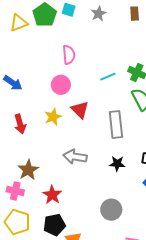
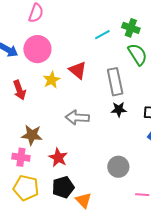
pink semicircle: (69, 55) -> (36, 13), moved, turned 30
pink circle: (61, 85) -> (37, 49), moved, size x1.4
black star: (117, 164) -> (119, 109), moved
brown star: (28, 170) -> (32, 135), turned -30

